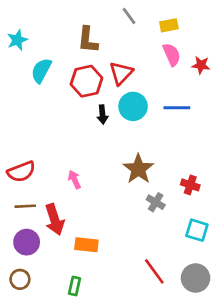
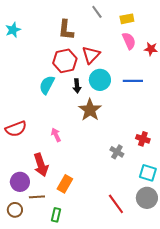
cyan semicircle: (41, 71) -> (47, 85), moved
brown star: (138, 169) -> (90, 110), moved
brown line: (25, 206) -> (37, 197), moved
orange rectangle: (86, 245) -> (65, 184), turned -66
gray circle: (196, 278) -> (147, 198), moved

